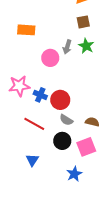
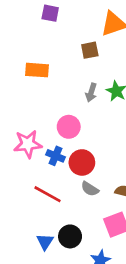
brown square: (83, 22) -> (90, 50), moved
pink circle: (50, 58) -> (69, 127), moved
black circle: (62, 141) -> (70, 236), moved

